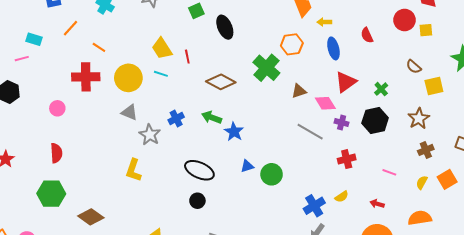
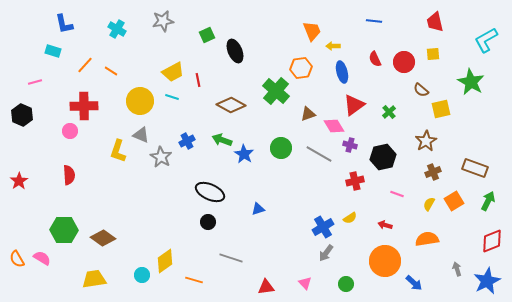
red circle: (405, 20) -> (404, 62), moved
orange line: (71, 28) -> (85, 65), moved
cyan rectangle: (34, 39) -> (53, 51), moved
yellow trapezoid: (162, 48) -> (173, 72), turned -85
red cross: (86, 77) -> (84, 106), moved
black hexagon: (375, 121) -> (383, 157), moved
blue triangle: (247, 166) -> (258, 209), moved
yellow L-shape: (133, 170) -> (118, 151), moved
green circle: (272, 174) -> (281, 148), moved
green hexagon: (51, 194) -> (64, 230), moved

